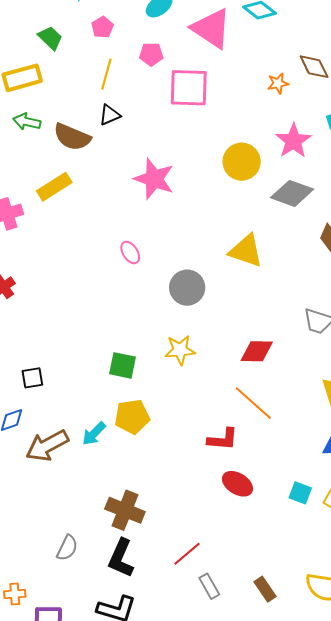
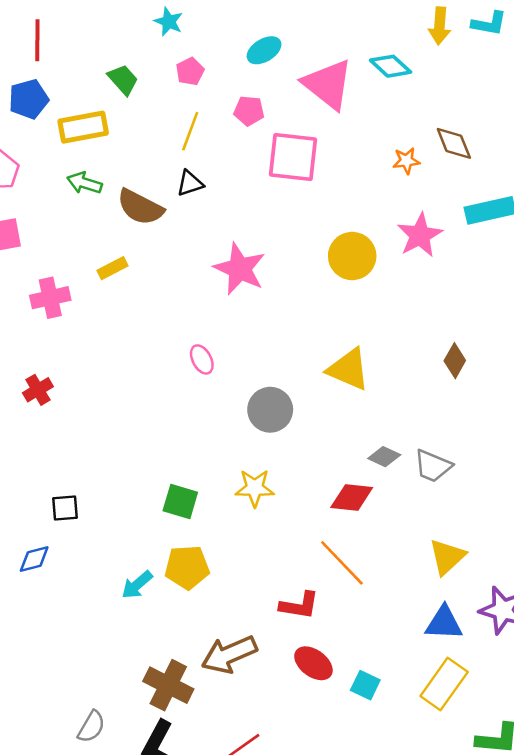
yellow rectangle: (54, 187) -> (112, 268), size x0.7
gray diamond: (292, 193) -> (384, 457), moved, size x0.6
brown arrow: (47, 446) -> (229, 654), moved
cyan square: (300, 493) -> (365, 685), moved

